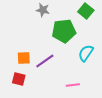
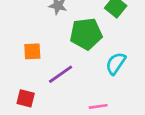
orange square: (24, 58) -> (32, 51), moved

